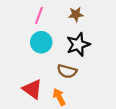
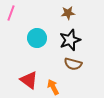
pink line: (39, 15) -> (11, 13), moved
brown semicircle: (67, 71) -> (73, 64), moved

